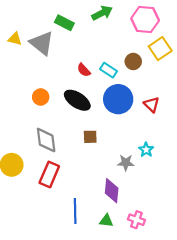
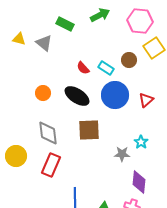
gray triangle: (42, 43) -> (44, 43), size x0.7
red triangle: (152, 105) -> (146, 100), turned 35
brown square: (90, 137) -> (89, 130), size x1.6
purple diamond: (112, 191) -> (139, 182), moved

